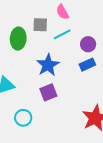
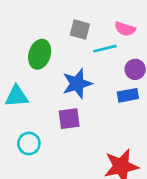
pink semicircle: (62, 12) -> (125, 29), moved, turned -56
green ellipse: (18, 39) -> (40, 54), moved

